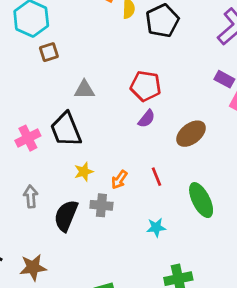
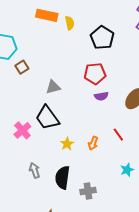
black pentagon: (162, 21) -> (102, 38), moved
purple semicircle: (147, 119) -> (101, 96), turned 56
gray cross: (101, 205) -> (88, 191), moved

